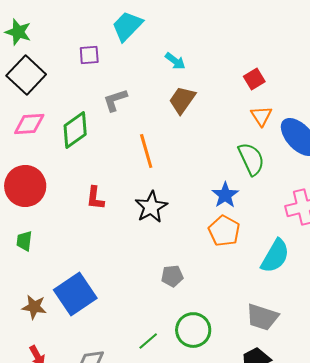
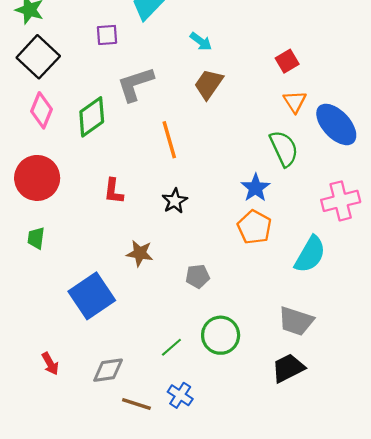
gray L-shape: (115, 100) -> (135, 84), size x1.4
pink diamond: (29, 124) -> (41, 110), turned -64
black star: (151, 207) -> (175, 201), size x0.7
brown star: (34, 307) -> (140, 253), moved

